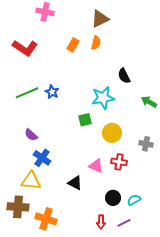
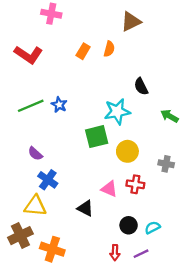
brown triangle: (100, 19) -> (131, 22), moved
green square: (85, 120) -> (97, 137), size x1.5
brown cross: (18, 207) -> (20, 236), turned -30

